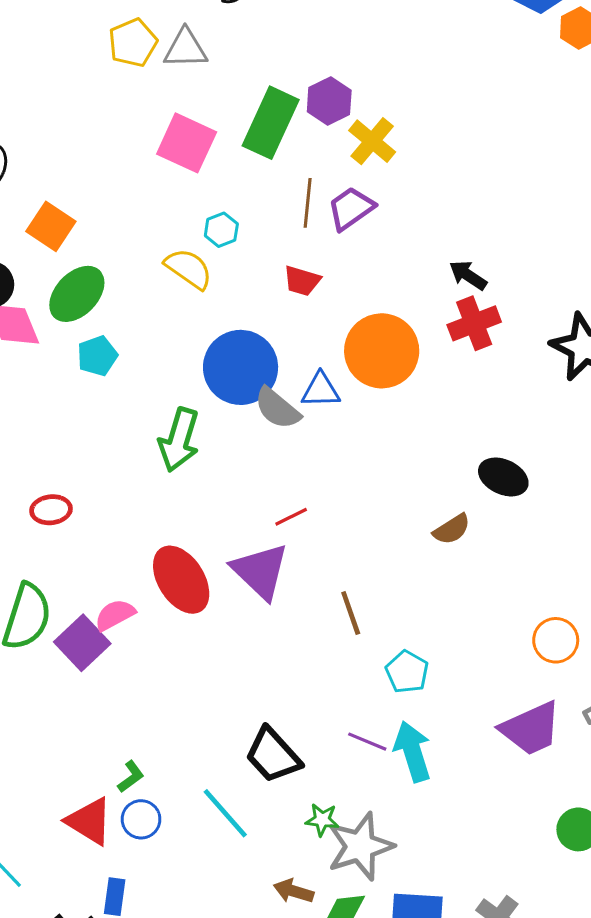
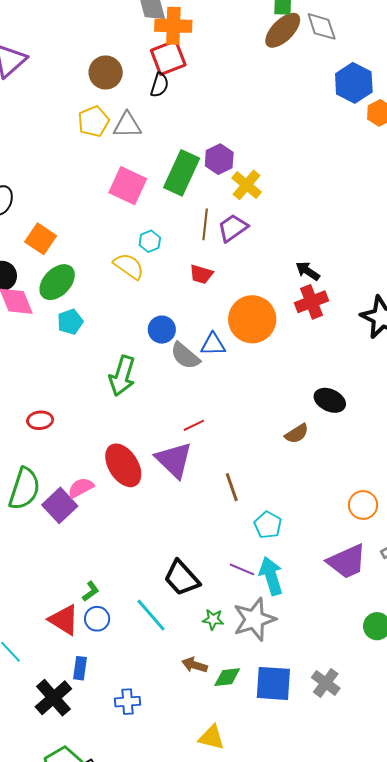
blue circle: (241, 367) -> (162, 330), size x0.6
gray star: (360, 846) -> (254, 619), moved

